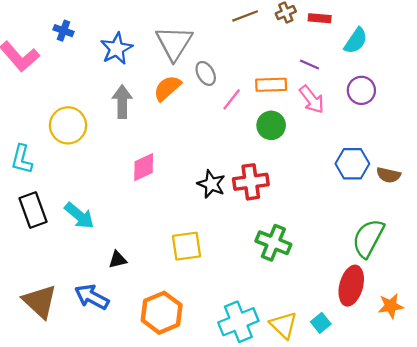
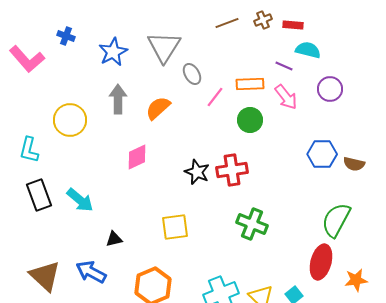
cyan semicircle: (356, 41) -> (308, 50), moved, turned -110
orange semicircle: (167, 88) -> (158, 108), moved

